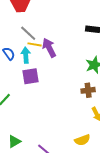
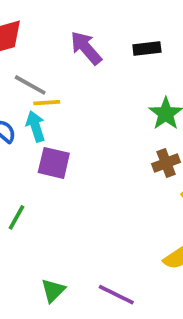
purple arrow: (49, 48) -> (86, 48), moved
purple square: (31, 76) -> (54, 163), turned 36

